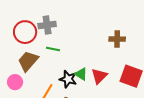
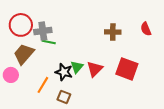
gray cross: (47, 25) -> (43, 31), moved
green triangle: (81, 74) -> (77, 67), turned 40

